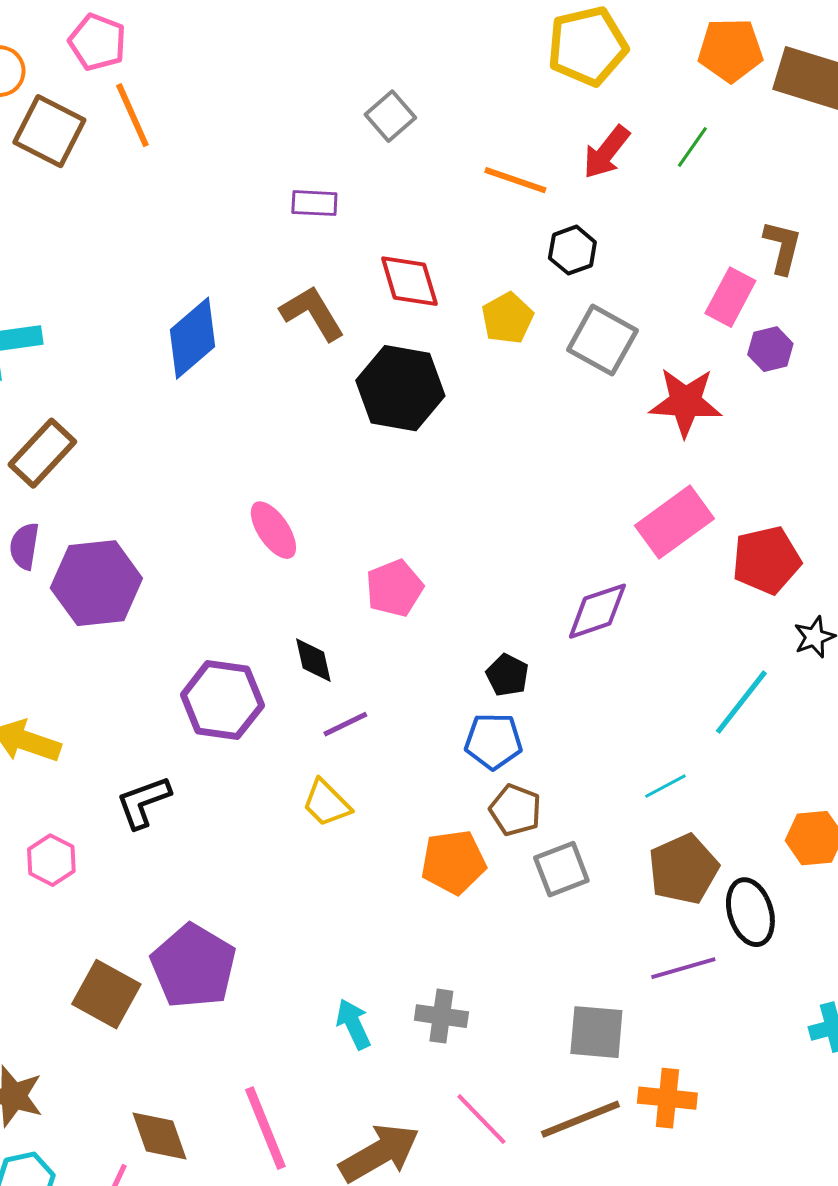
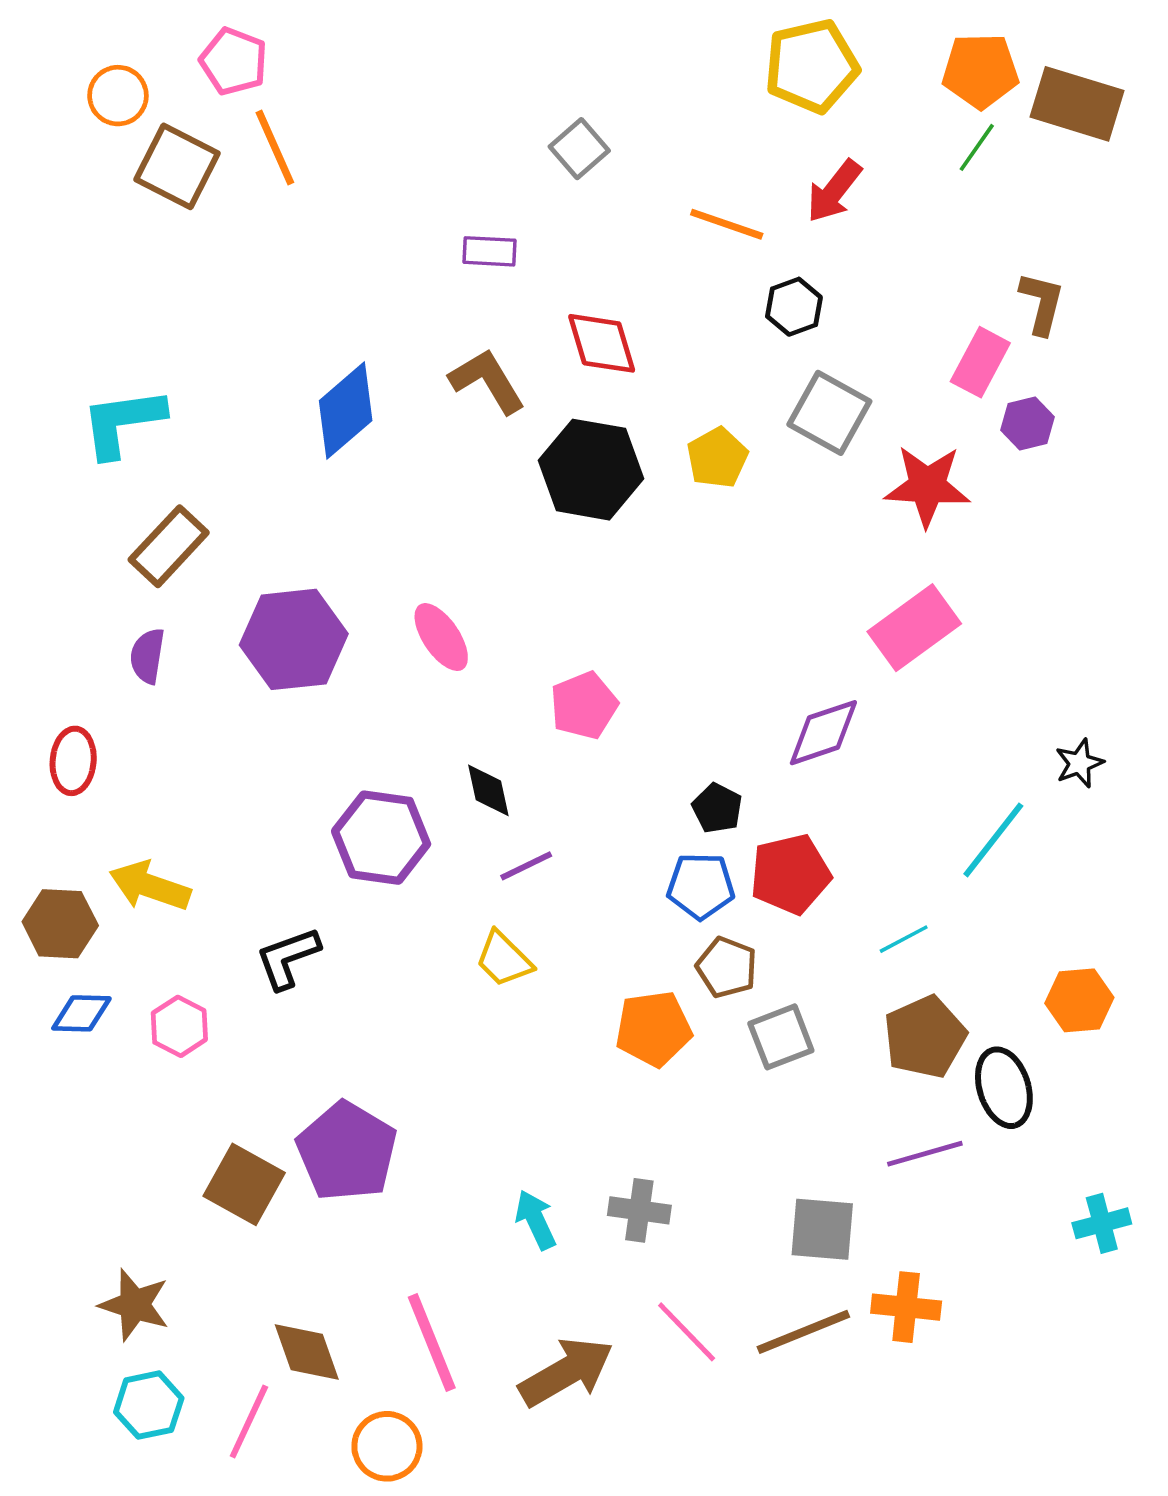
green line: (692, 147) -> (977, 147), moved
yellow pentagon: (507, 318) -> (717, 458), moved
red pentagon: (766, 560) -> (790, 874), moved
purple hexagon: (96, 583) -> (294, 639), moved

